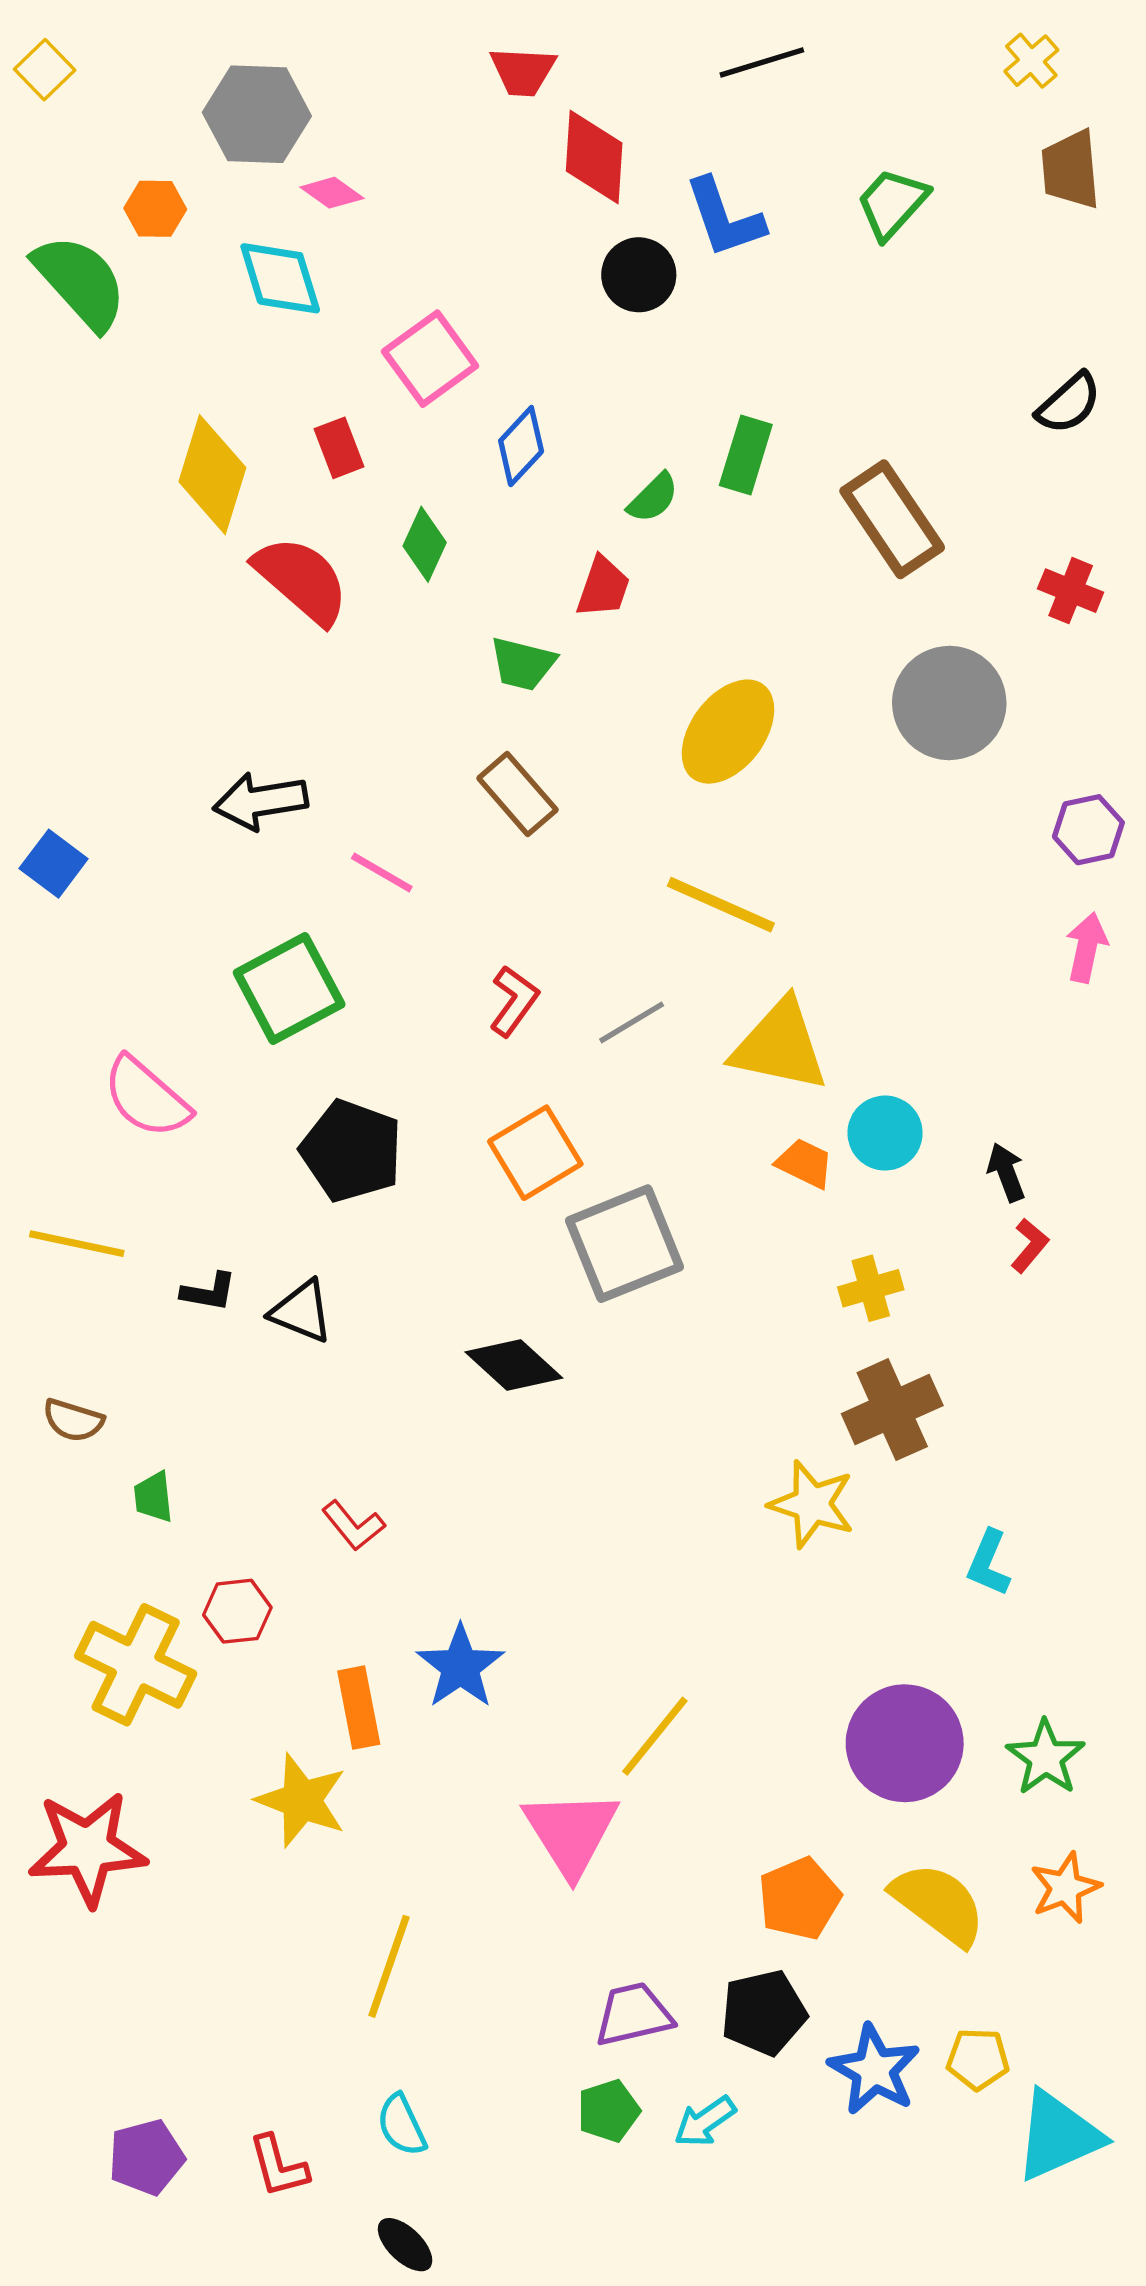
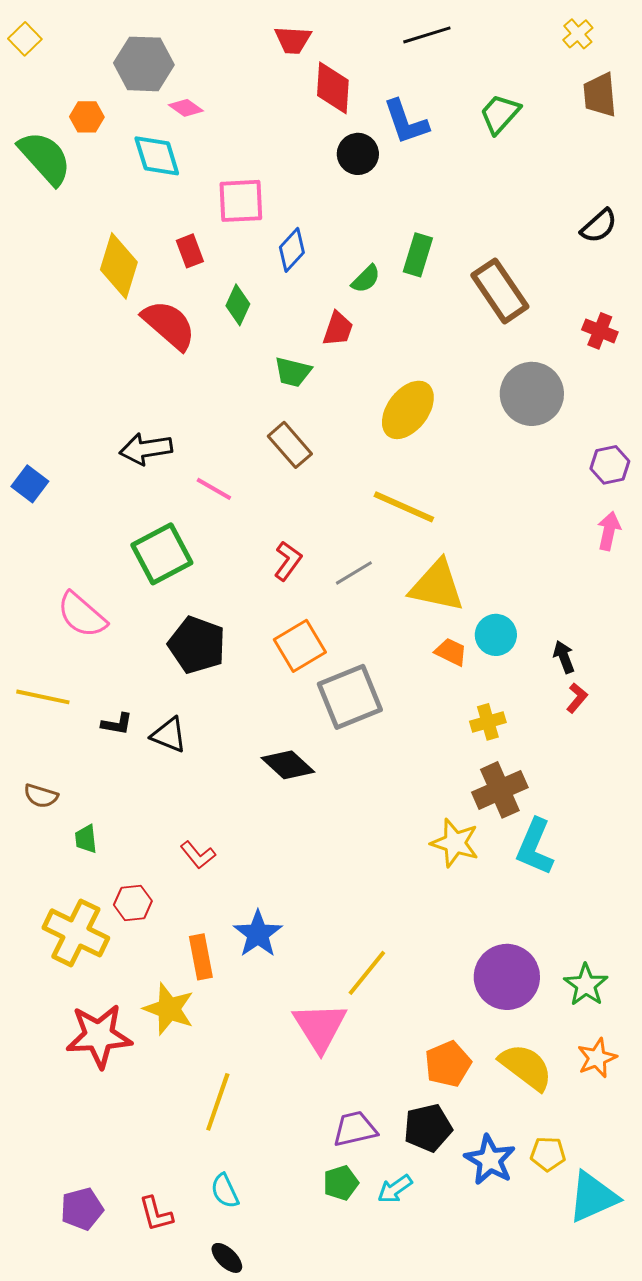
pink square: (430, 359) -> (241, 201), turned 33
cyan L-shape: (989, 1563) -> (535, 847), moved, size x1.5
red star: (87, 1849) -> (99, 1036), moved

